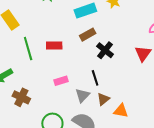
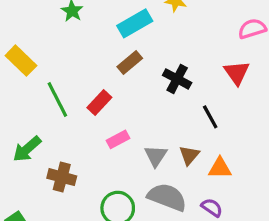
brown rectangle: (88, 35) -> (130, 62), moved
red rectangle: (54, 45) -> (99, 102), moved, turned -35
black line: (95, 78) -> (210, 117), moved

